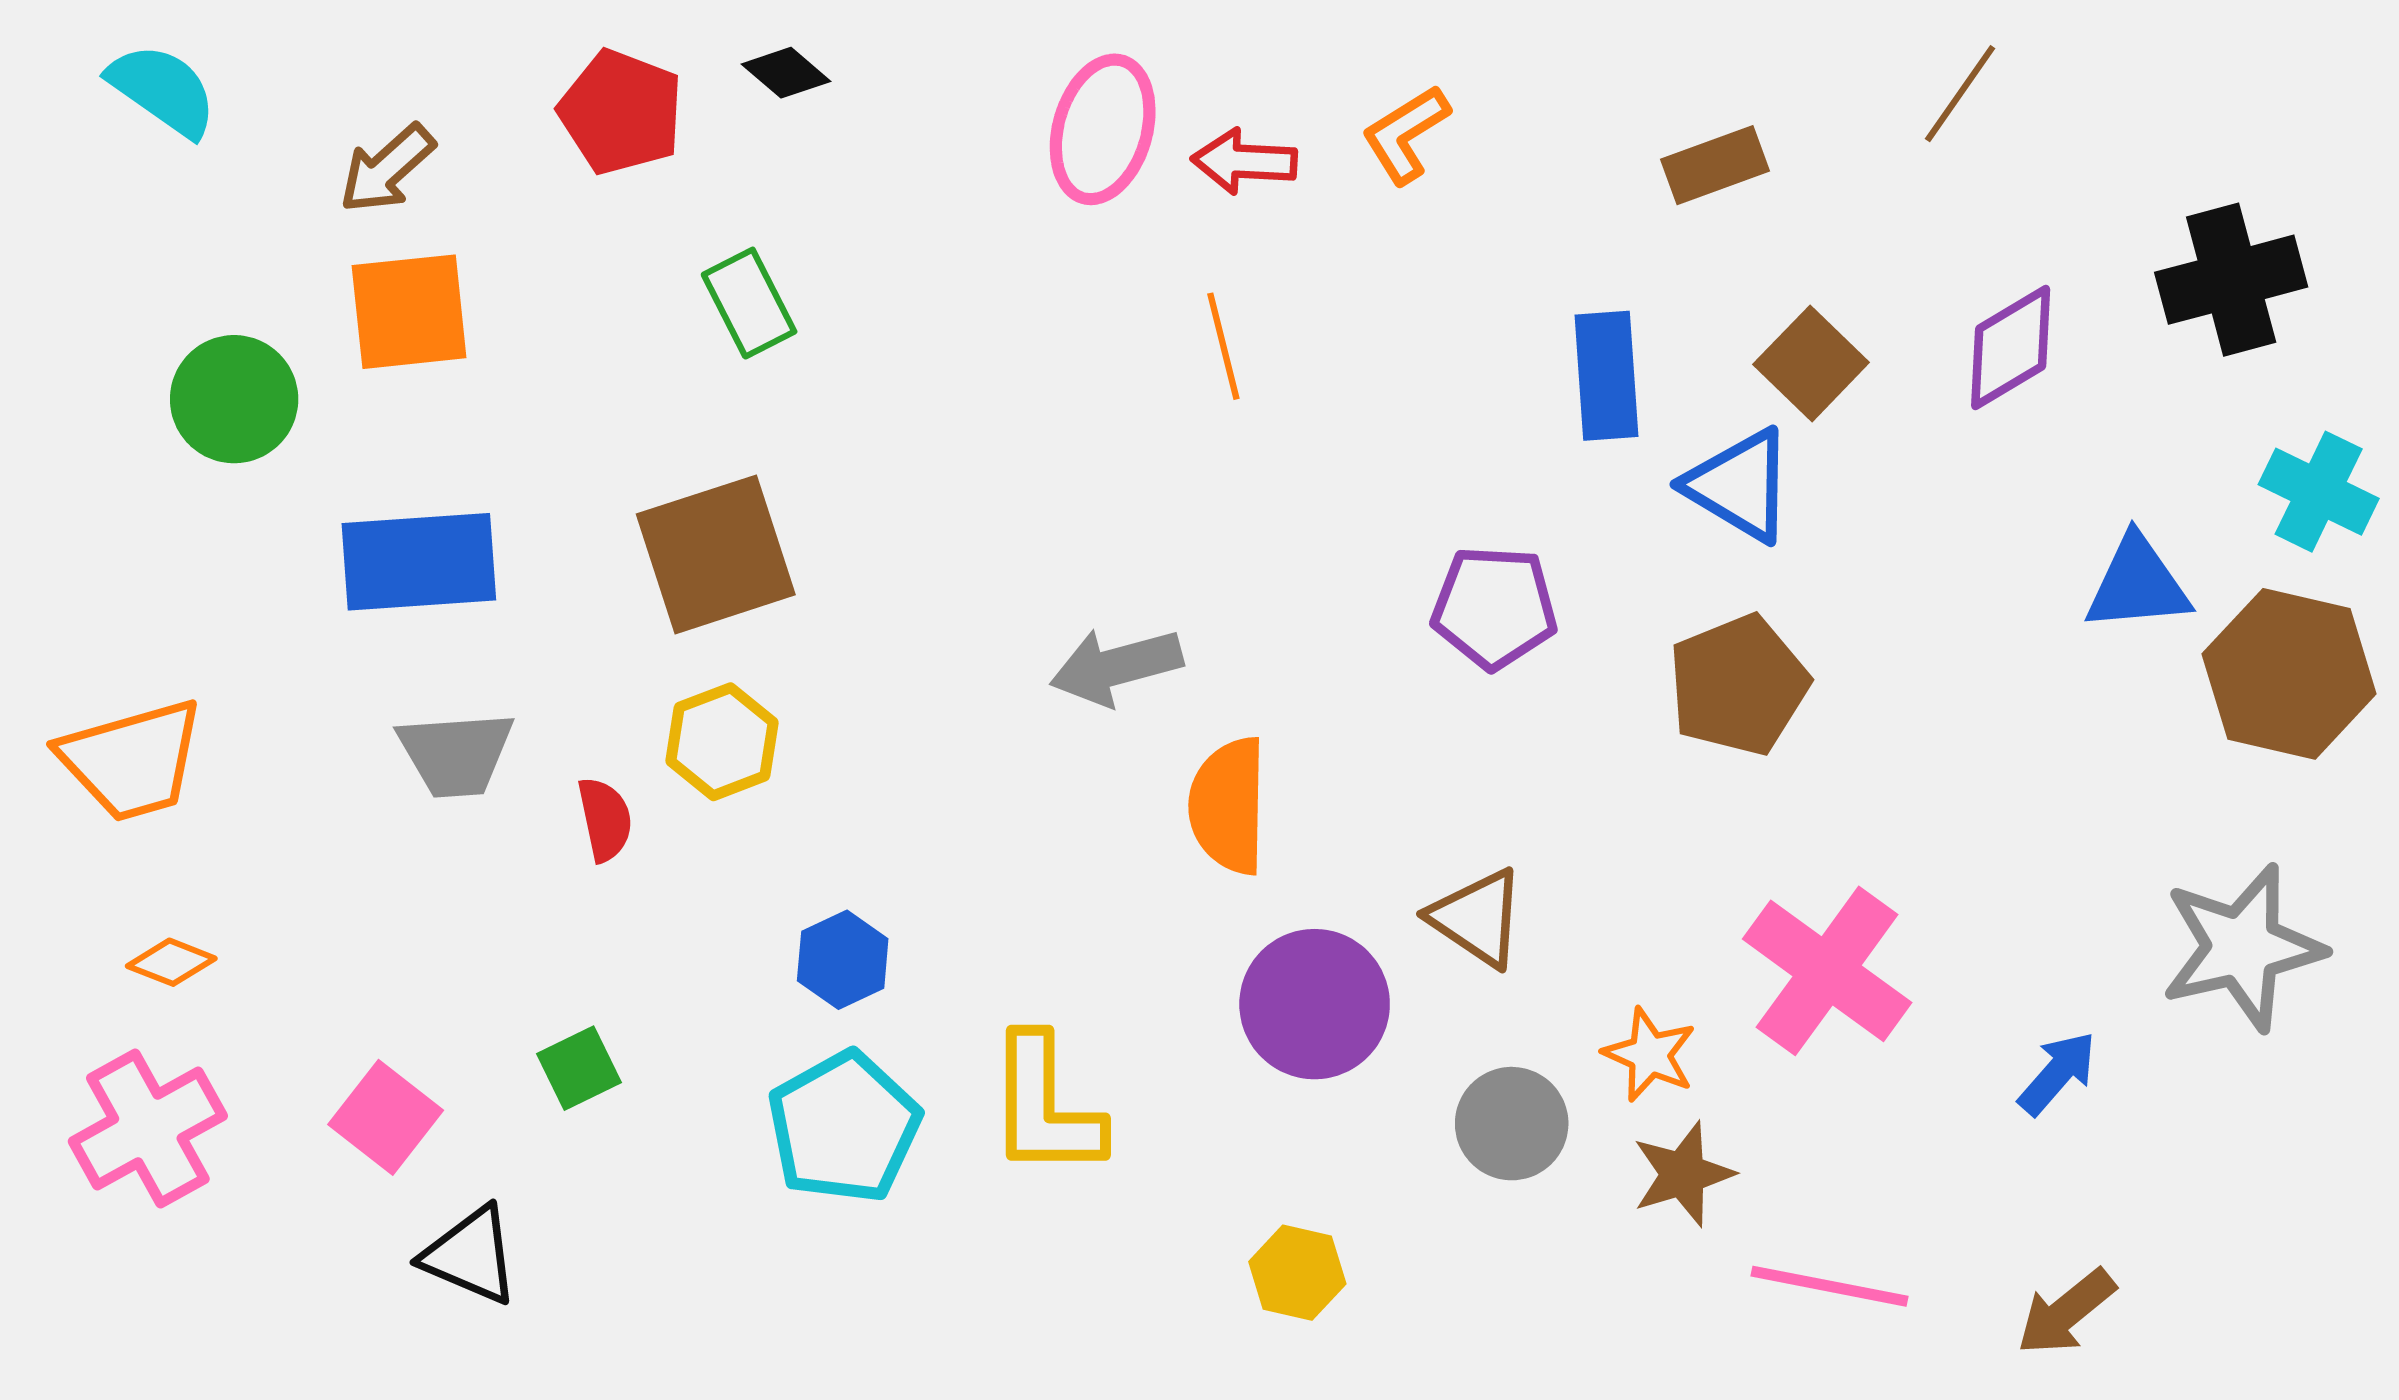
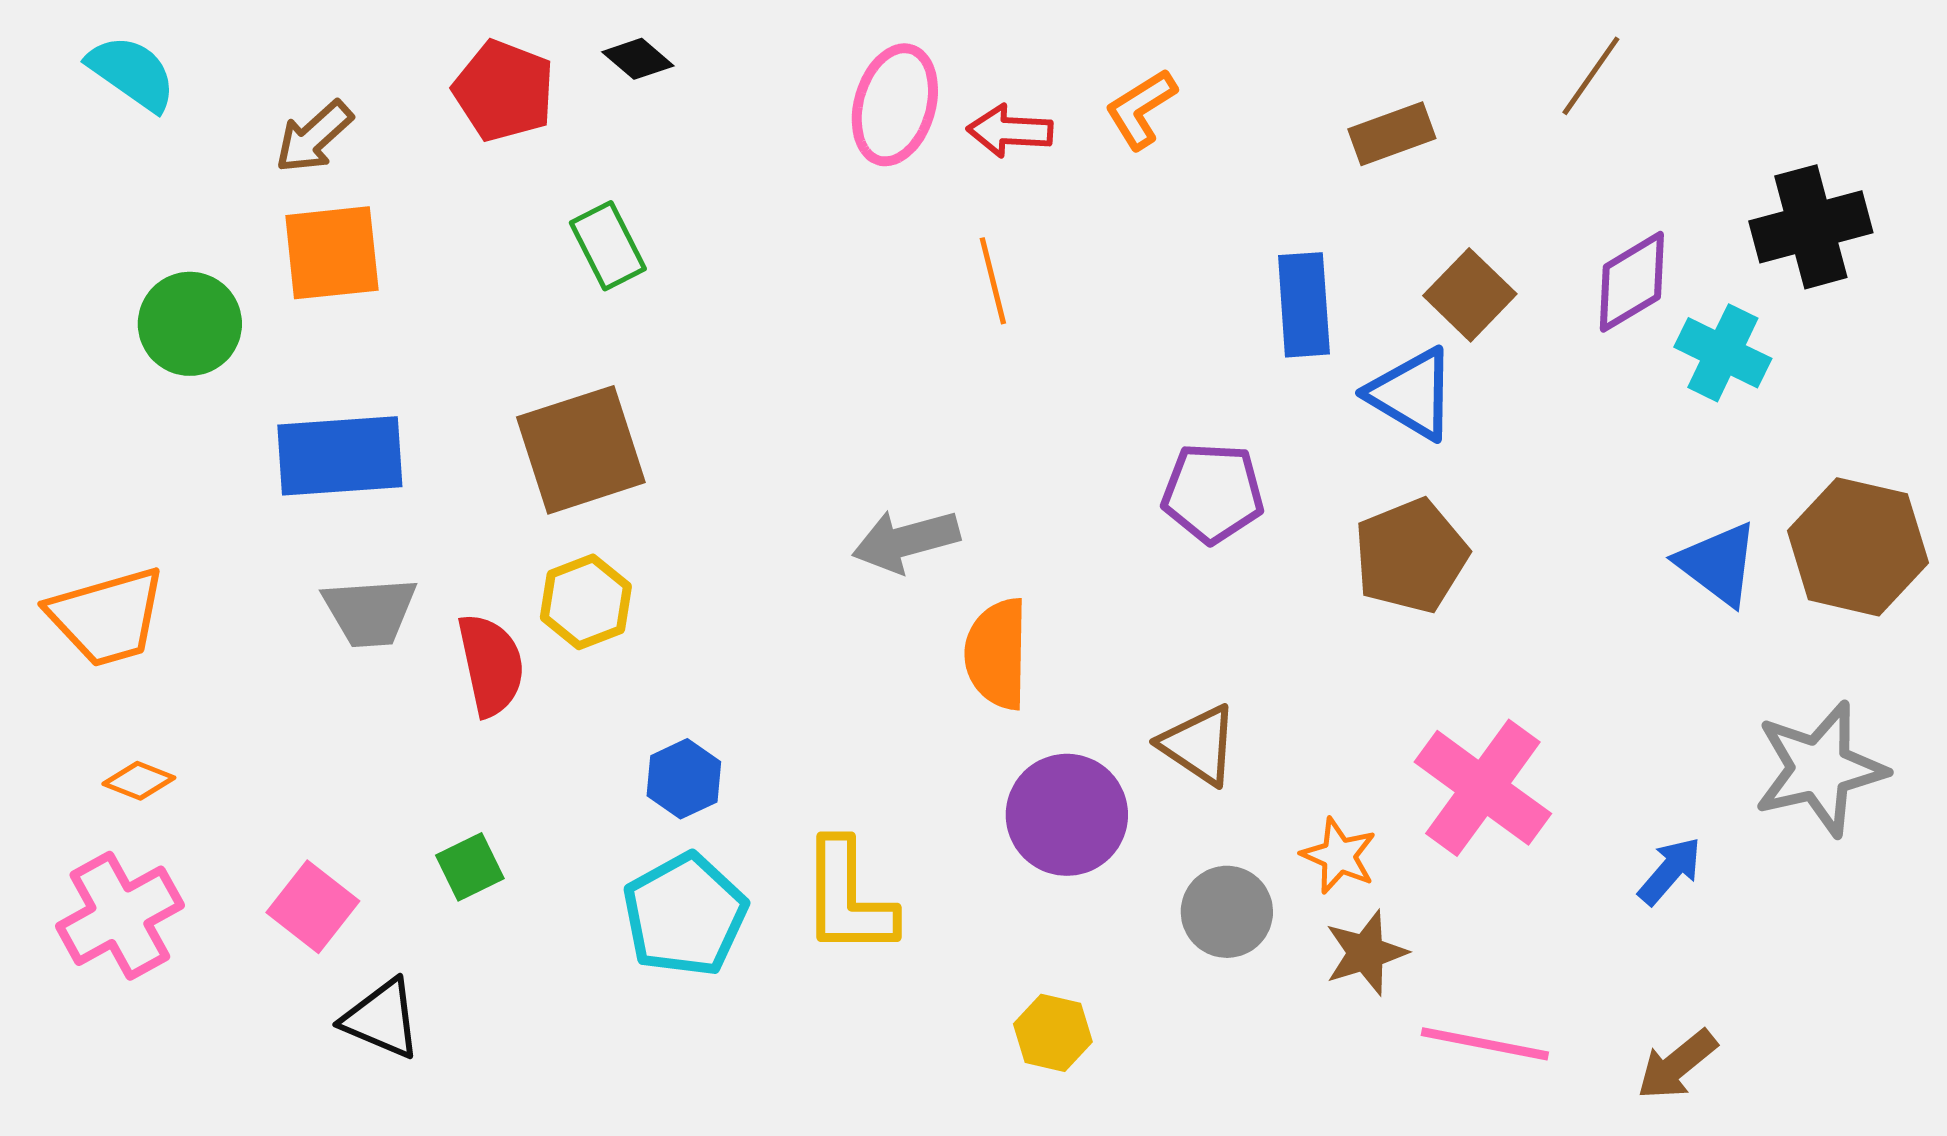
cyan cross: (2319, 492) -> (1723, 353), moved
blue triangle: (2138, 584) -> (1718, 564), moved, turned 42
red semicircle: (605, 819) -> (491, 665), size x1.5

